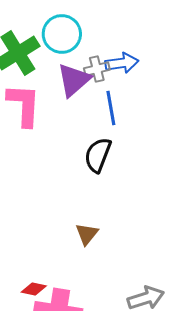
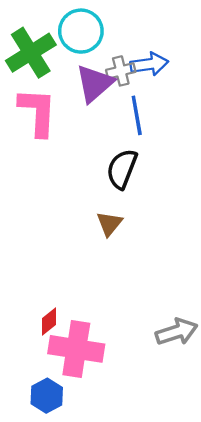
brown triangle: (87, 234) -> (109, 224), moved
red diamond: (34, 289) -> (49, 322), turned -50

